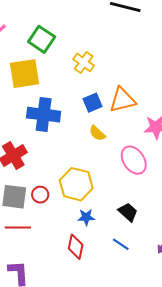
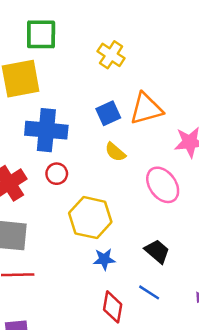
green square: (42, 39) -> (41, 34), turned -32
yellow cross: (84, 62) -> (111, 55), moved
red circle: (40, 195) -> (57, 174), moved
red diamond: (76, 247) -> (113, 307), moved

